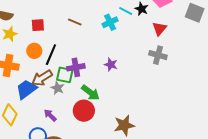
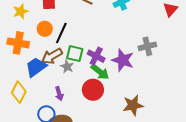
gray cross: (158, 55) -> (147, 46), moved, turned -30
purple star: (111, 65) -> (123, 60), moved, size x1.6
purple cross: (76, 67) -> (96, 56), moved, turned 36
purple arrow: (50, 115) -> (59, 94), turned -152

